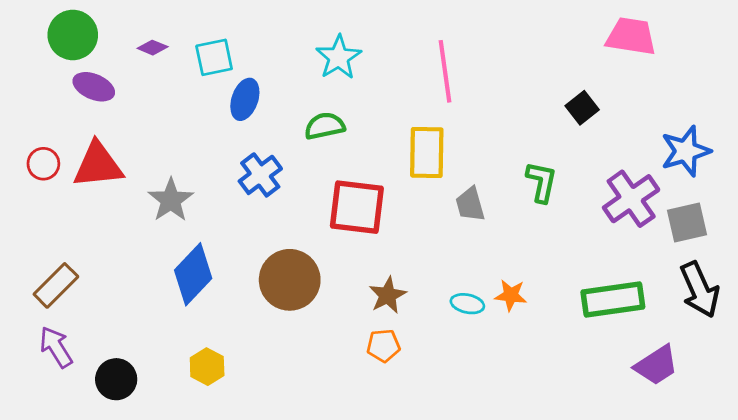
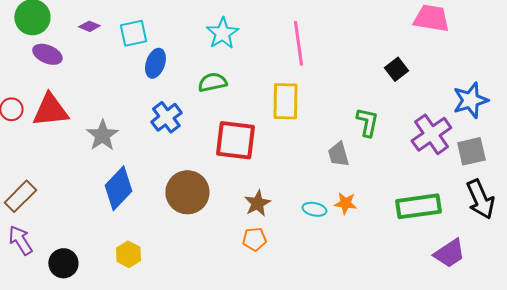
gray trapezoid: (470, 204) -> (338, 154), moved

